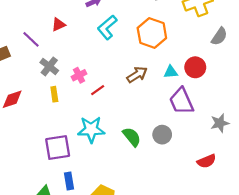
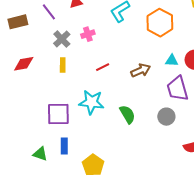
pink cross: (79, 75) -> (88, 34), moved
brown arrow: (137, 75) -> (141, 70), moved
gray circle: (162, 135) -> (166, 117), moved

